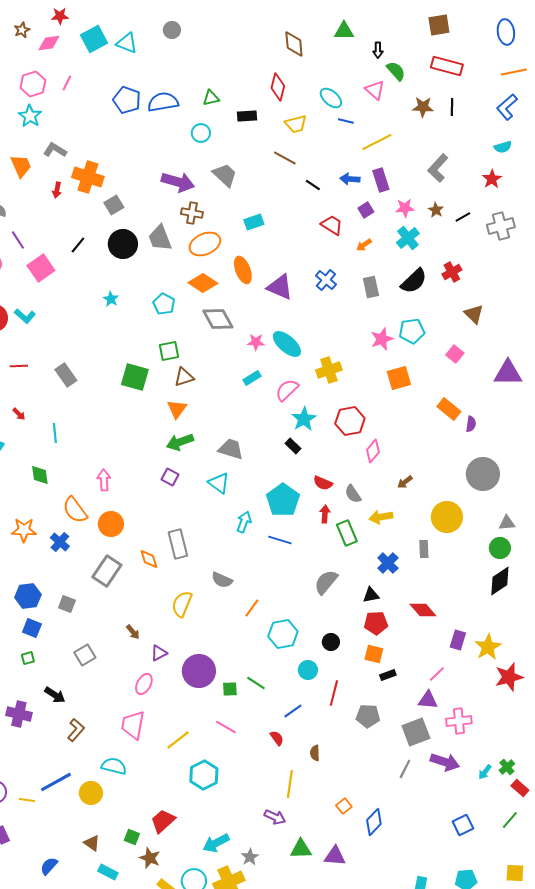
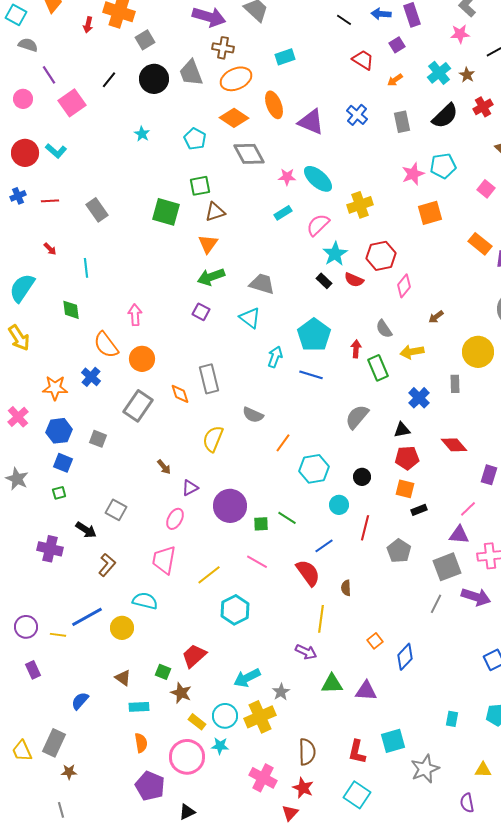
pink star: (405, 208) -> (460, 34), moved
brown star: (436, 210) -> (467, 75), moved
red semicircle: (323, 483) -> (354, 280), moved
orange star: (24, 530) -> (55, 388), moved
gray square: (85, 655) -> (116, 510), moved, turned -30
gray pentagon: (368, 716) -> (399, 551), turned 30
red semicircle: (277, 738) -> (308, 573), size x1.8
cyan rectangle: (108, 872) -> (139, 707), turned -30

